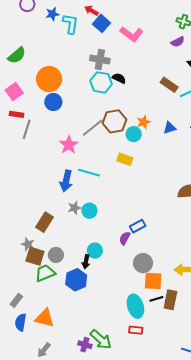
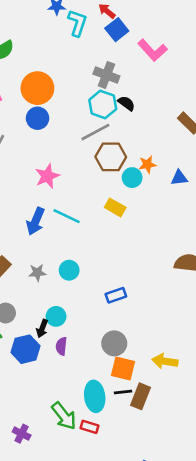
gray line: (93, 128) -> (95, 132), moved
gray star: (74, 208) -> (37, 273), moved
cyan circle: (89, 211) -> (69, 270), moved
purple semicircle: (125, 238) -> (61, 346), moved, turned -32
green arrow: (101, 340) -> (64, 416), moved

